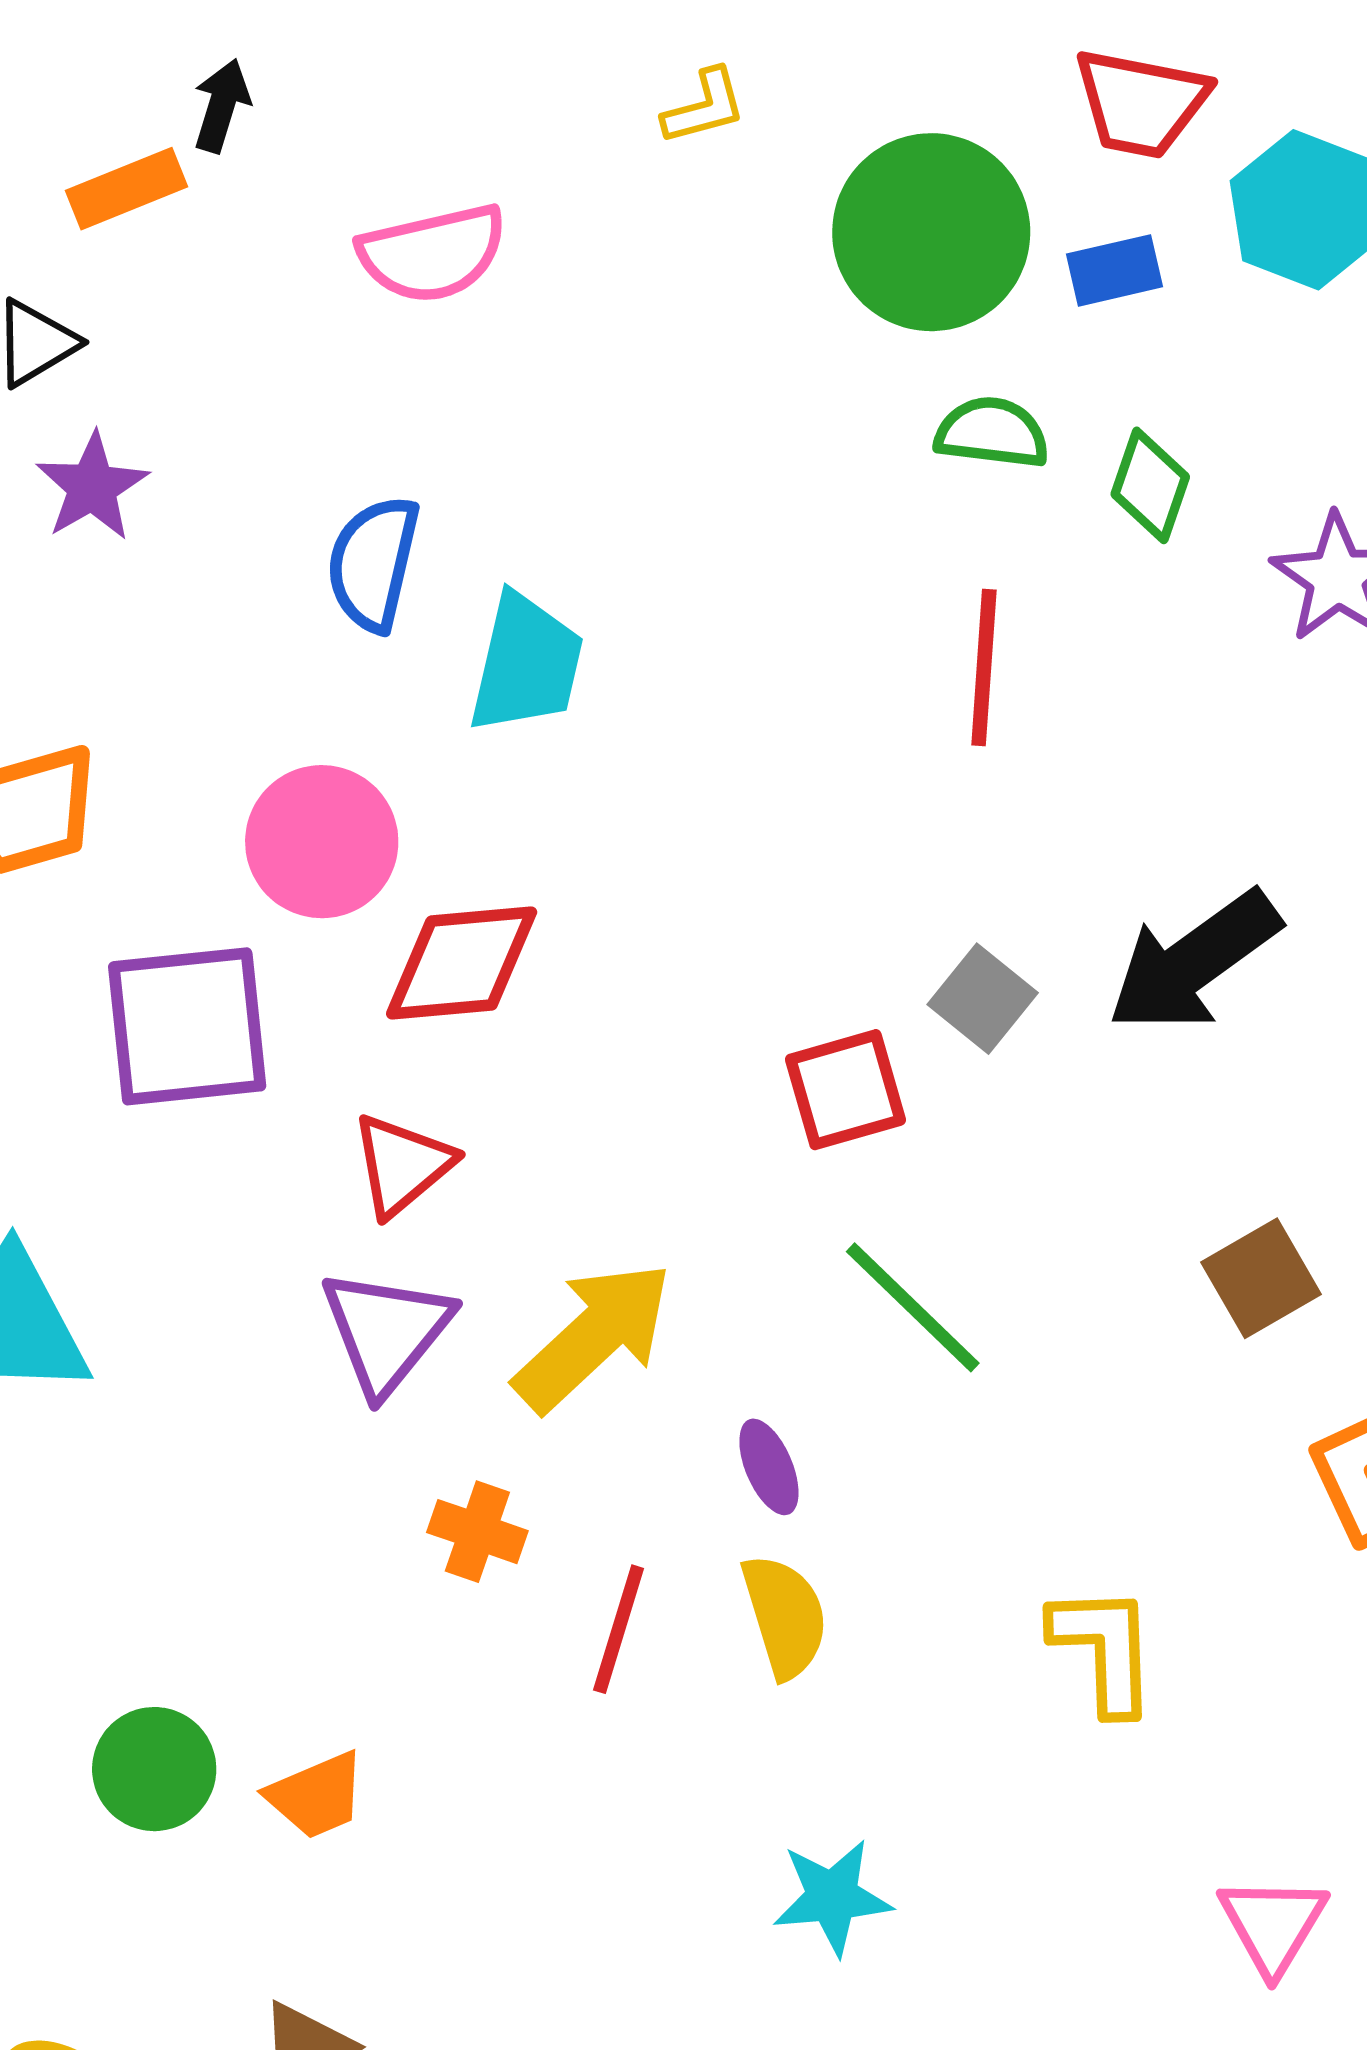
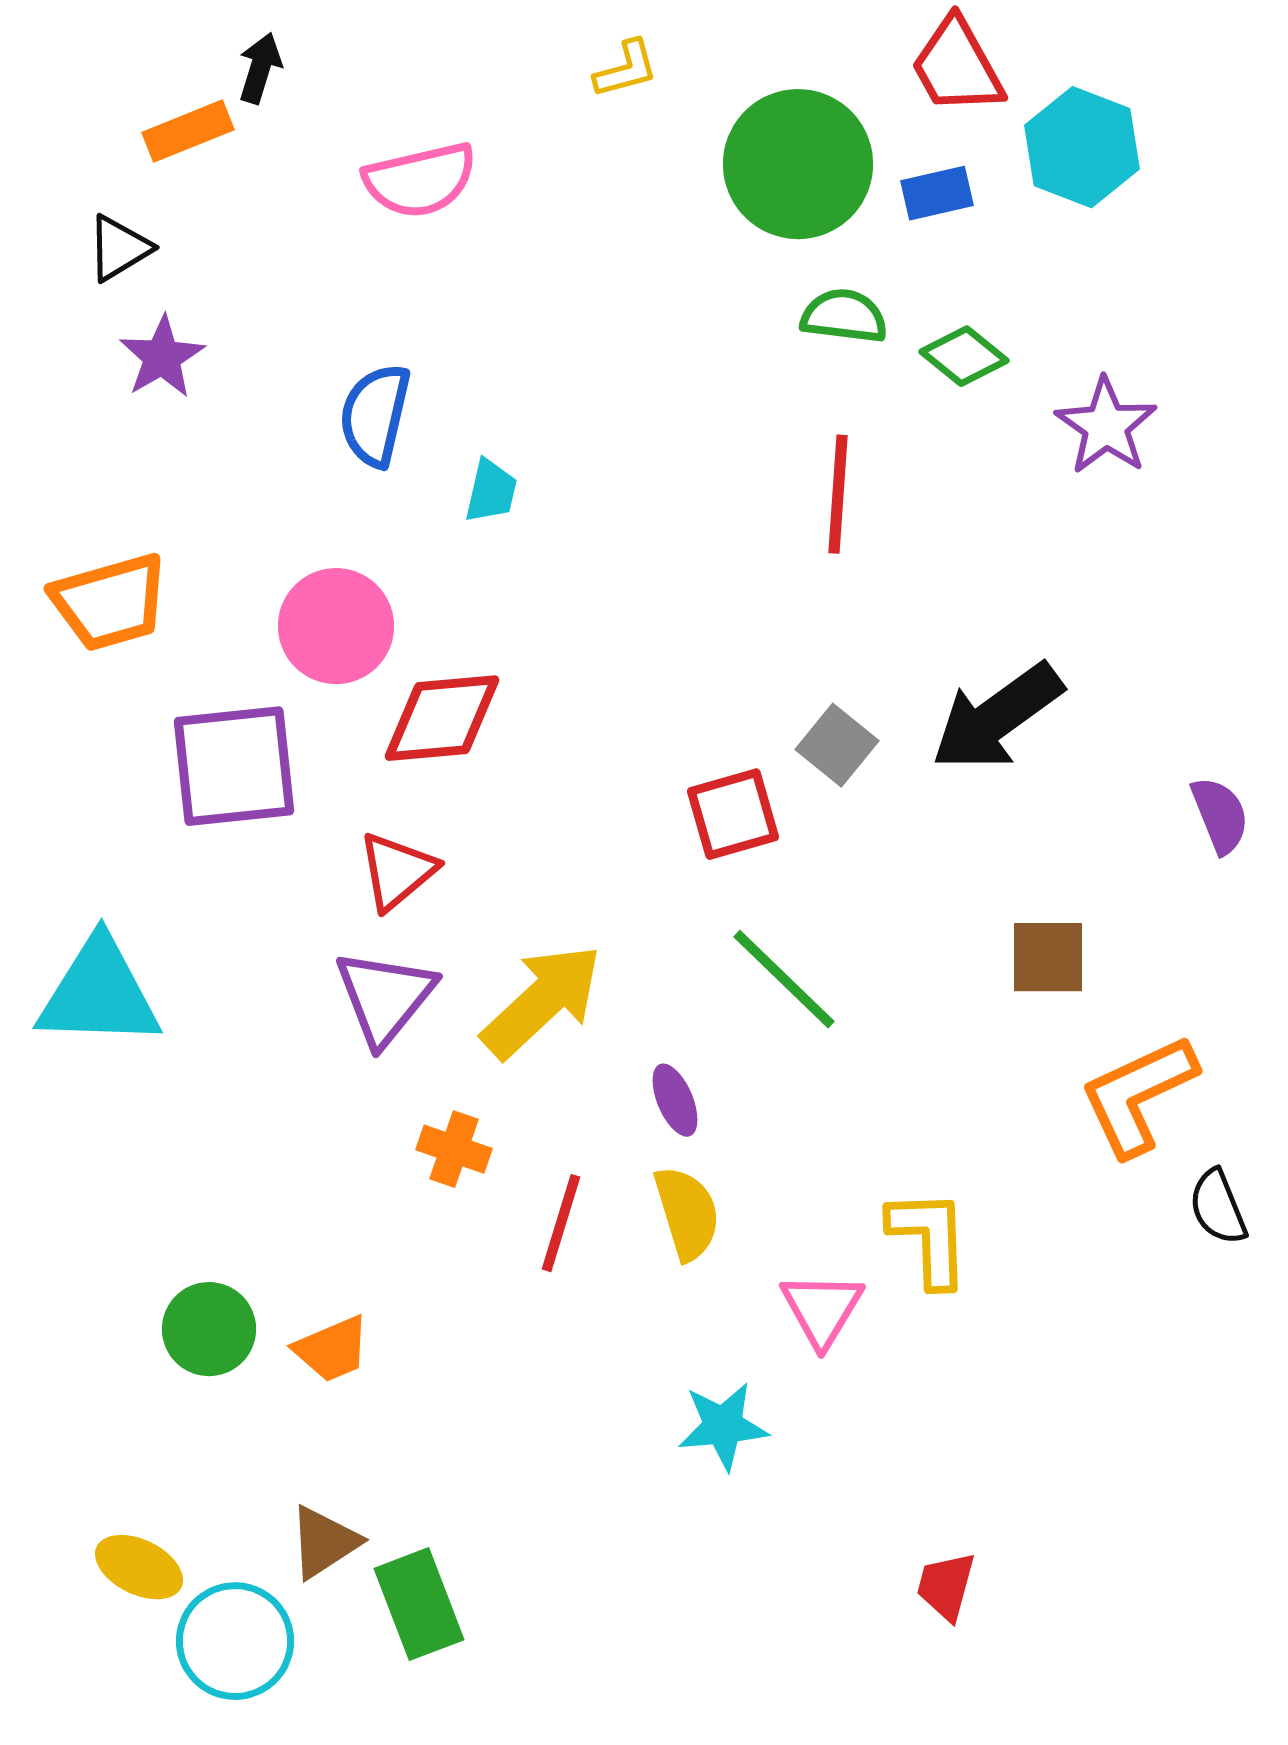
red trapezoid: (1141, 103) -> (957, 66), turned 50
green diamond: (1150, 485) -> (964, 356), turned -70
cyan trapezoid: (526, 664) -> (491, 491), size x0.6
brown square: (1261, 1278) -> (1048, 957), turned 30
pink triangle: (1273, 1925) -> (822, 1309), moved

